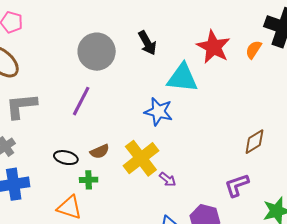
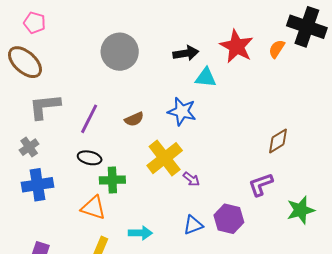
black arrow: (147, 43) -> (186, 53), moved, turned -70
cyan triangle: (182, 78) -> (206, 78), size x0.7
purple line: (81, 101) -> (89, 119), moved
brown semicircle: (100, 151) -> (134, 119), moved
green cross: (89, 180) -> (112, 180), size x1.4

